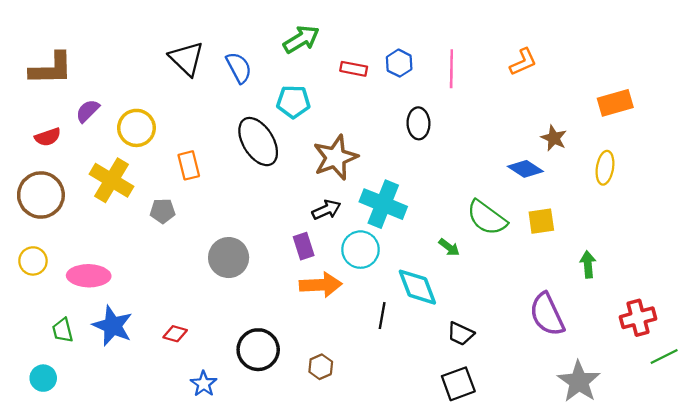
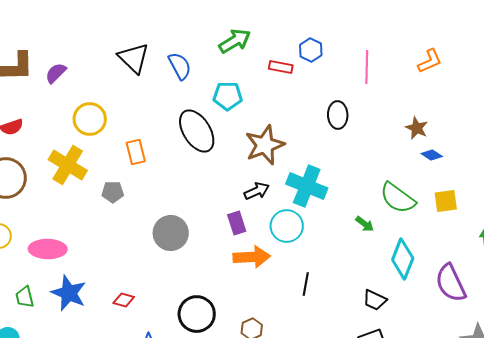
blue hexagon: (399, 63) -> (311, 50), moved
purple semicircle: (88, 111) -> (56, 73), moved
brown star: (554, 138) -> (417, 128), moved
blue diamond: (525, 169) -> (432, 155), size x0.7
cyan diamond: (417, 287) -> (403, 259), moved, turned 42

